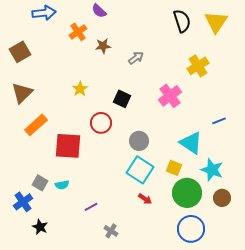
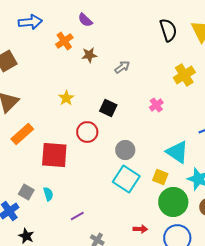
pink cross: (170, 96) -> (156, 105), size x0.6
cyan semicircle: (62, 185) -> (48, 194), turned -96
red arrow: (145, 199) -> (140, 229), moved, turned -32

